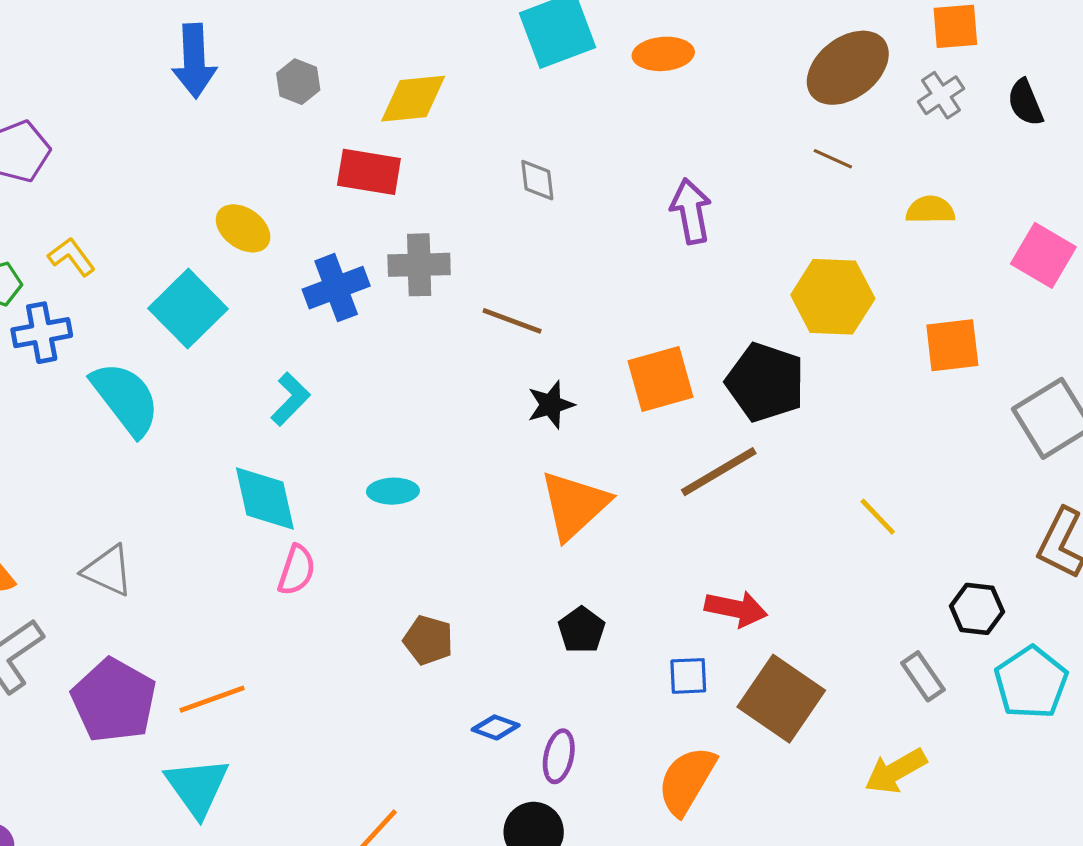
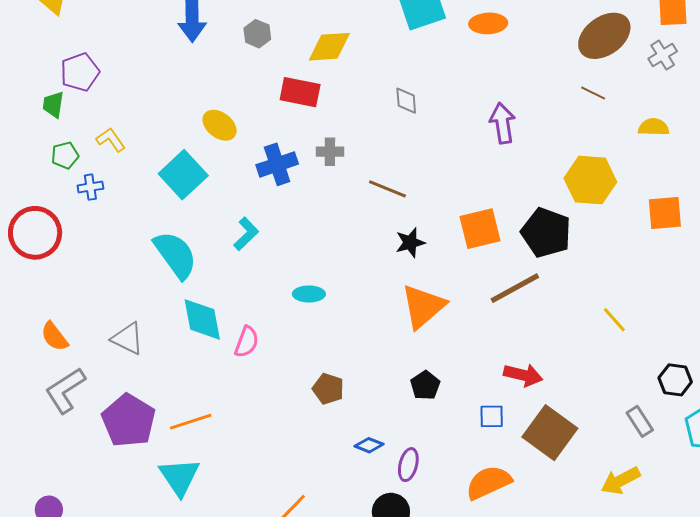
gray cross: (419, 265) -> (330, 152), size x0.7
blue cross: (42, 333) -> (90, 187), size x0.7
cyan semicircle: (126, 399) -> (175, 255), moved
cyan diamond: (265, 499) -> (202, 319), moved
orange semicircle: (687, 781) -> (489, 482), turned 33

